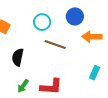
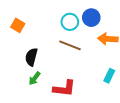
cyan circle: (42, 22) -> (70, 22), moved
green arrow: (23, 86) -> (35, 78), moved

